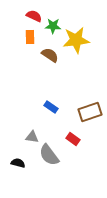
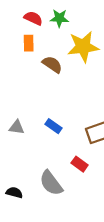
green star: (53, 26) -> (59, 18), moved
gray triangle: (32, 137) -> (17, 127), moved

